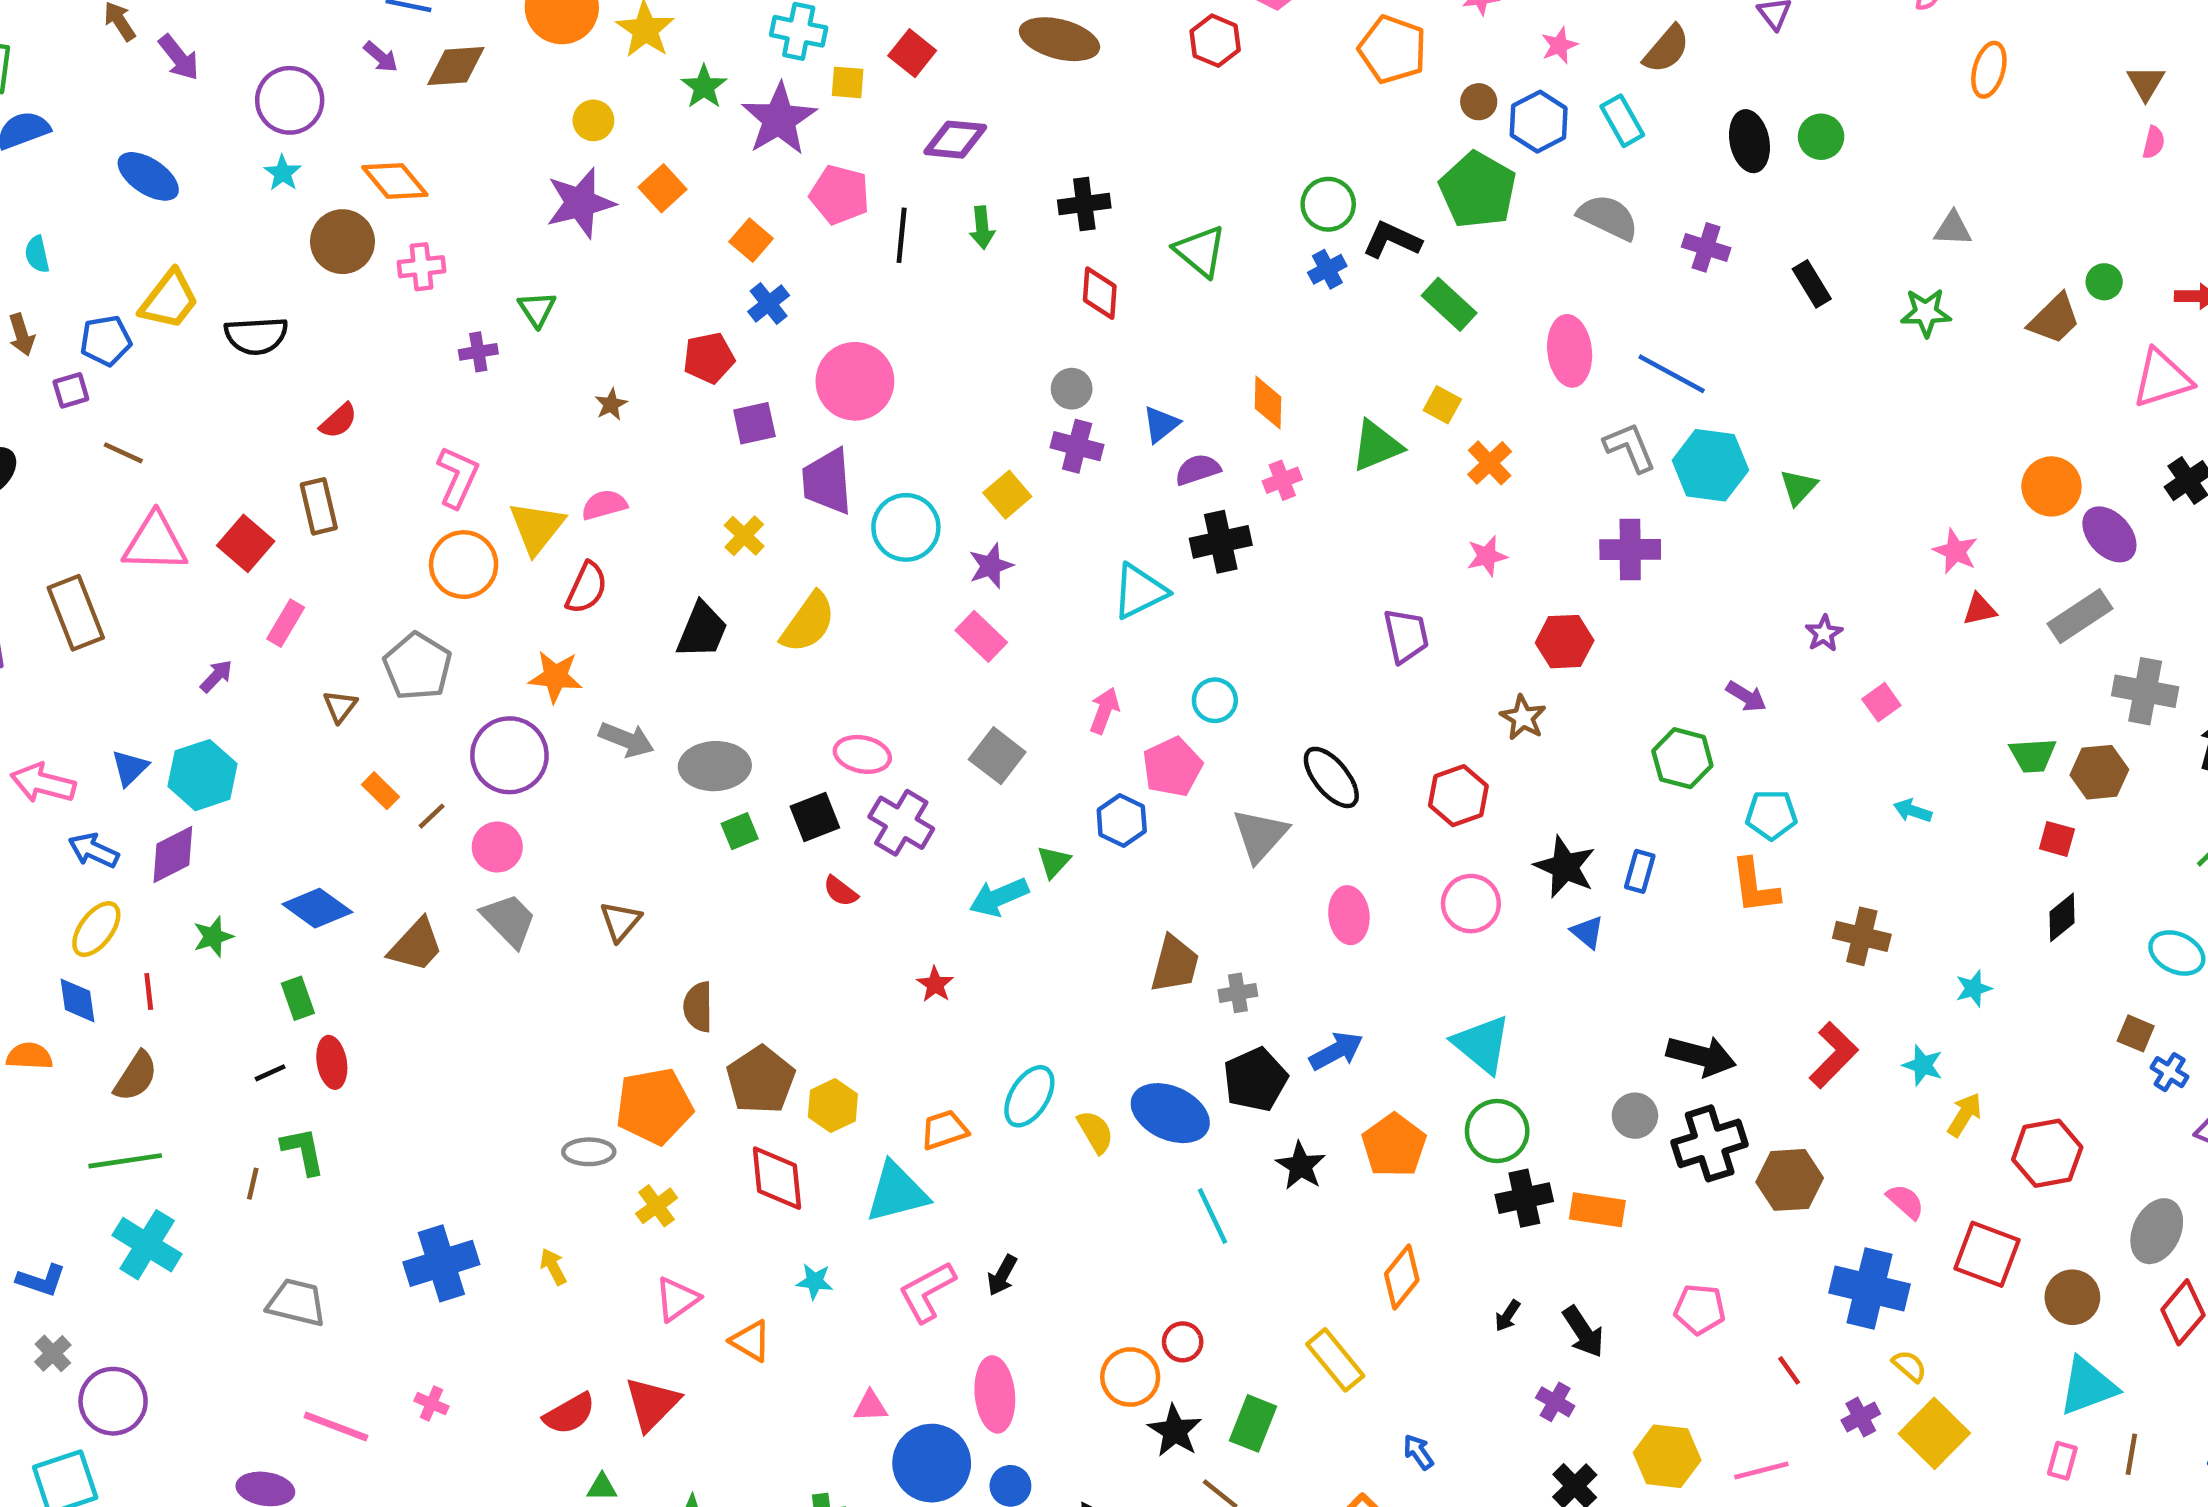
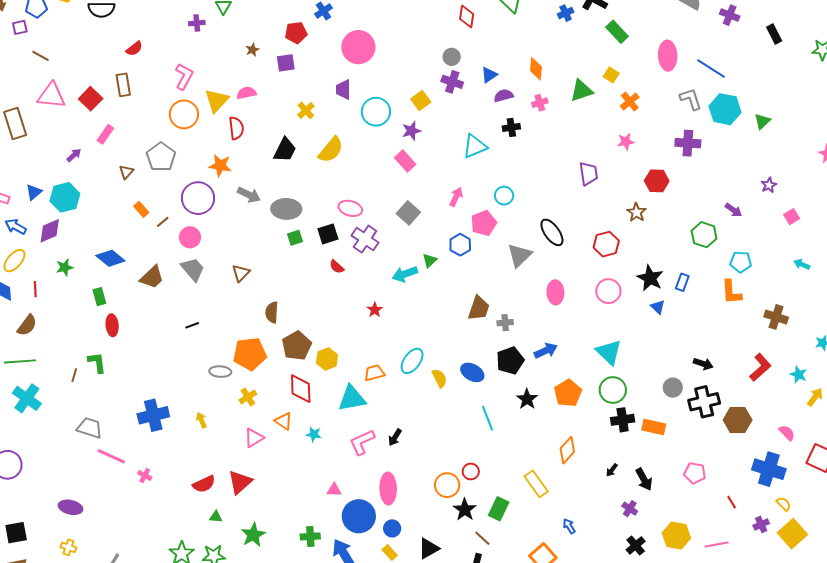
purple square: (754, 423) -> (286, 63), moved
purple trapezoid: (827, 481) -> (343, 89), size x0.7
black cross: (1221, 542) -> (511, 127), size x0.7
red semicircle: (587, 588) -> (236, 128), turned -35
black arrow: (1701, 1056) -> (703, 364), size x0.7
black line: (270, 1073) -> (192, 325), moved
blue ellipse: (1170, 1113) -> (472, 372), size x0.7
orange triangle: (751, 1341) -> (283, 421), moved
pink line: (336, 1427) -> (111, 456), moved

